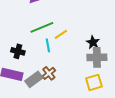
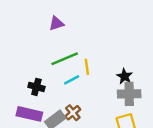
yellow line: (61, 34) -> (87, 67), turned -64
cyan line: (48, 45) -> (72, 80), turned 72

